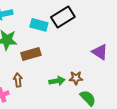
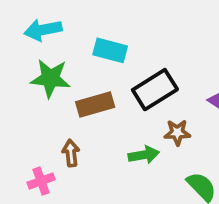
black rectangle: (63, 17) -> (155, 90), moved
brown star: (76, 78) -> (177, 133), moved

